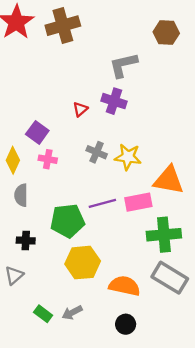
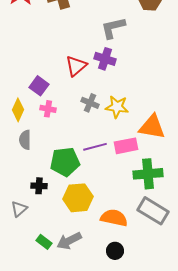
red triangle: (80, 109) -> (76, 66), size x1.6
black cross: (26, 241) -> (39, 186), moved
gray arrow: (72, 313) -> (69, 241), size x1.4

